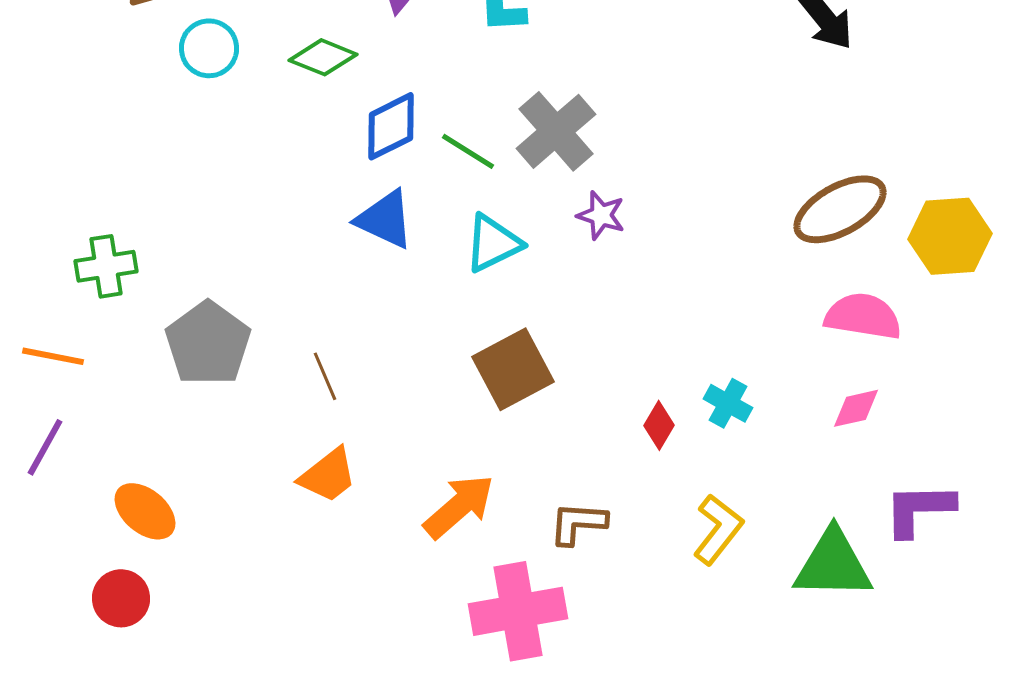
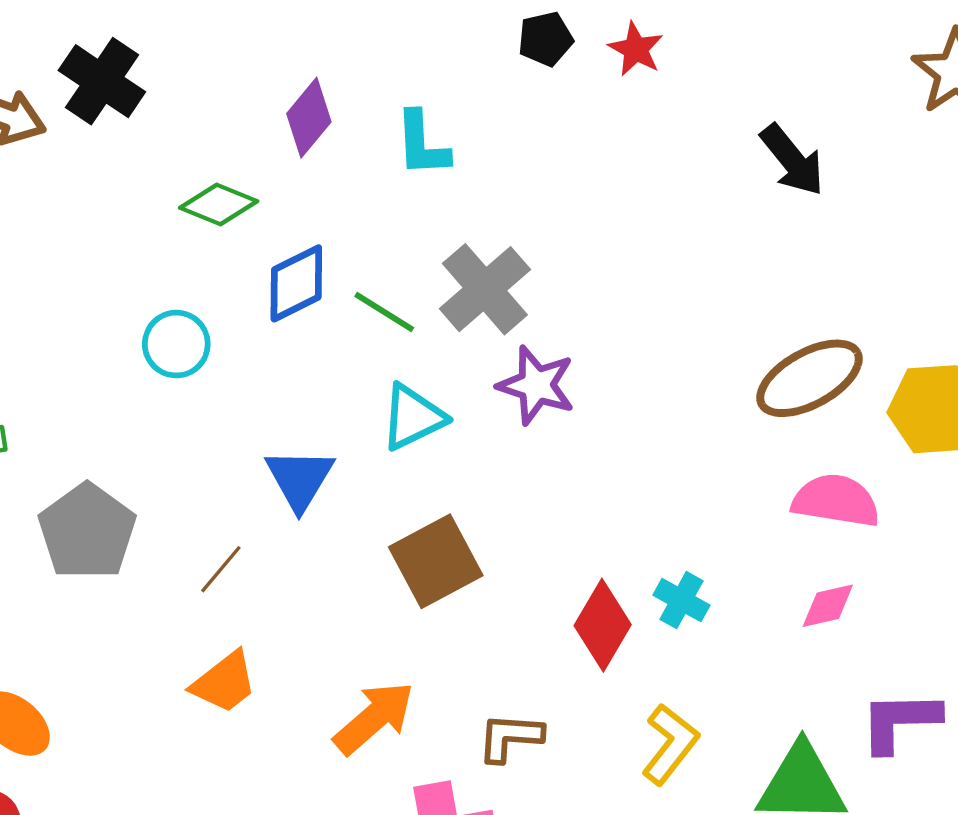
cyan circle: (209, 48) -> (176, 344), moved
purple star: (601, 215) -> (536, 385), size x1.4
blue triangle: (385, 219) -> (300, 479), moved, turned 36
brown line: (325, 376) -> (221, 569), turned 63
red diamond: (659, 425) -> (603, 625), size x1.6

